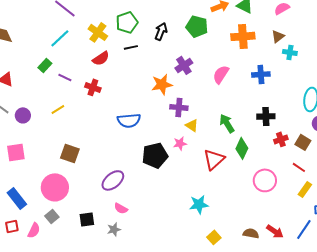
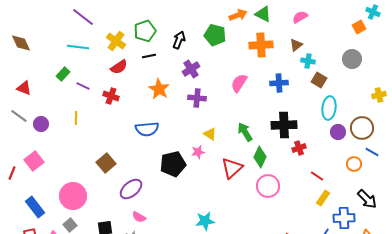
cyan line: (60, 38) -> (78, 47), turned 50
purple cross: (184, 65) -> (191, 69), moved
orange star: (162, 84) -> (159, 89), moved, turned -30
purple cross: (179, 107) -> (197, 98), moved
yellow line: (58, 109) -> (76, 118), turned -56
black cross: (266, 116) -> (284, 125), size x1.4
brown square: (303, 142) -> (319, 80), moved
pink square: (16, 152) -> (34, 161), turned -30
brown square: (70, 153) -> (106, 163), moved, turned 30
pink circle: (265, 180) -> (268, 186), moved
cyan star: (199, 204) -> (205, 221), moved

